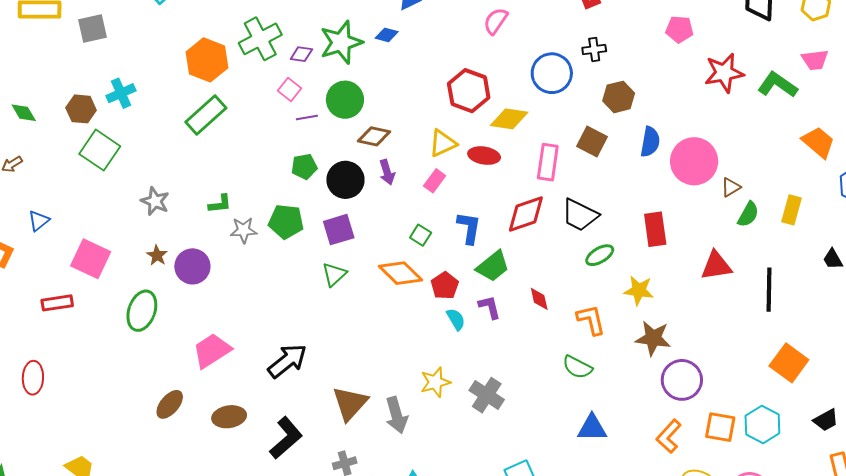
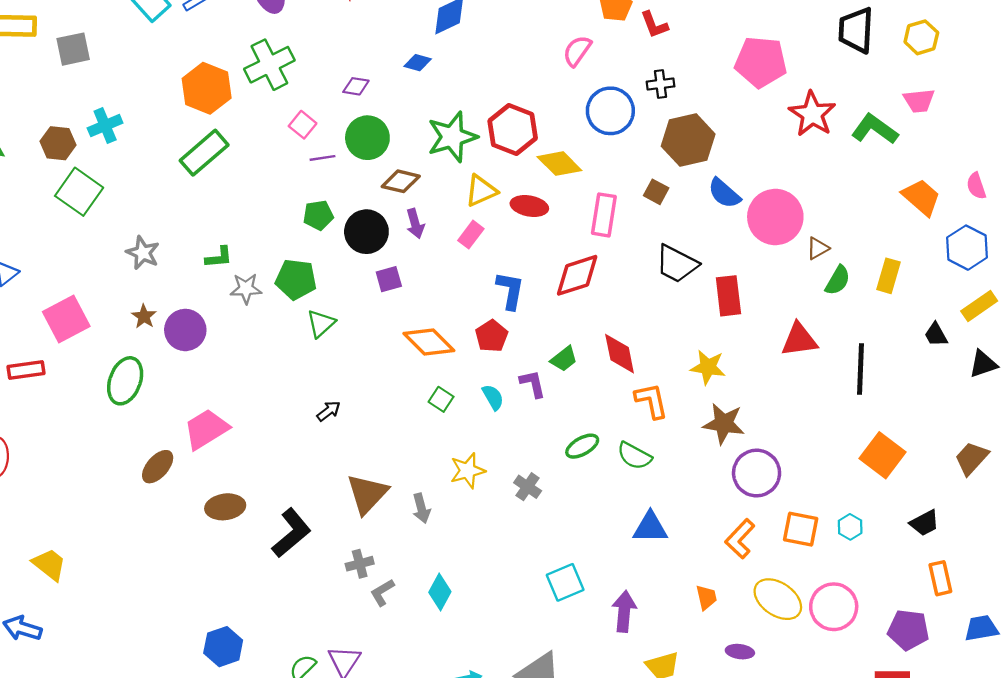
pink semicircle: (496, 21) -> (577, 51), moved
pink pentagon: (679, 29) -> (761, 62), size x1.6
green star: (341, 42) -> (452, 137), moved
purple diamond: (301, 54) -> (356, 86), moved
red star: (724, 73) -> (812, 114), turned -30
brown hexagon: (619, 97) -> (688, 140), size x1.4
yellow diamond: (509, 119) -> (559, 164), turned 36
brown square: (592, 142) -> (656, 192), size x0.7
blue semicircle: (650, 142) -> (724, 193), turned 120
black trapezoid: (580, 215) -> (677, 264), moved
purple square: (339, 230) -> (389, 279), moved, size x0.7
green square: (421, 235) -> (441, 399), moved
green ellipse: (600, 255) -> (582, 446), moved
pink square: (91, 259) -> (66, 319), turned 36
green trapezoid: (493, 266) -> (564, 359), moved, size x0.7
green triangle: (334, 274) -> (321, 323), moved
red pentagon: (445, 286) -> (492, 336), moved
red diamond: (539, 299) -> (620, 354), moved, size x1.5
black arrow: (287, 361) -> (329, 411), moved, size x0.5
gray cross: (487, 395) -> (528, 487), size x0.7
brown ellipse: (170, 404) -> (158, 467), moved
gray arrow: (396, 415) -> (421, 508), size x0.7
cyan hexagon: (762, 425) -> (850, 527), size x0.6

